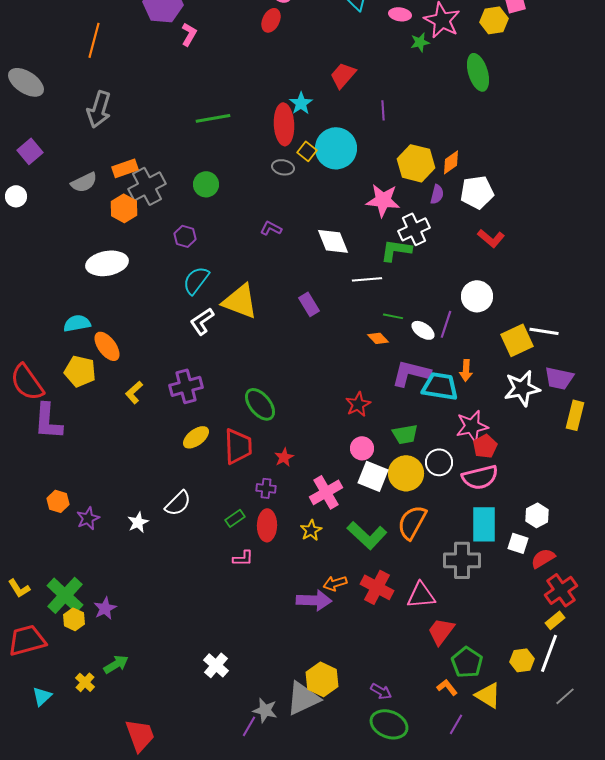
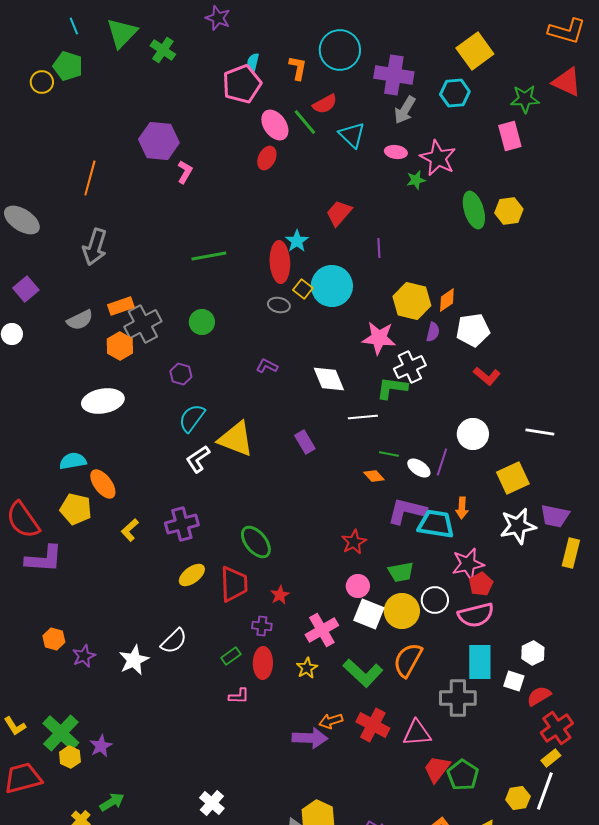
yellow hexagon: (494, 20) -> (509, 211), moved
white line: (544, 331) -> (540, 432), moved
purple L-shape: (48, 421) -> (44, 559), turned -90
white star: (138, 522) -> (134, 660), size x1.4
green pentagon: (467, 662) -> (463, 775), moved

